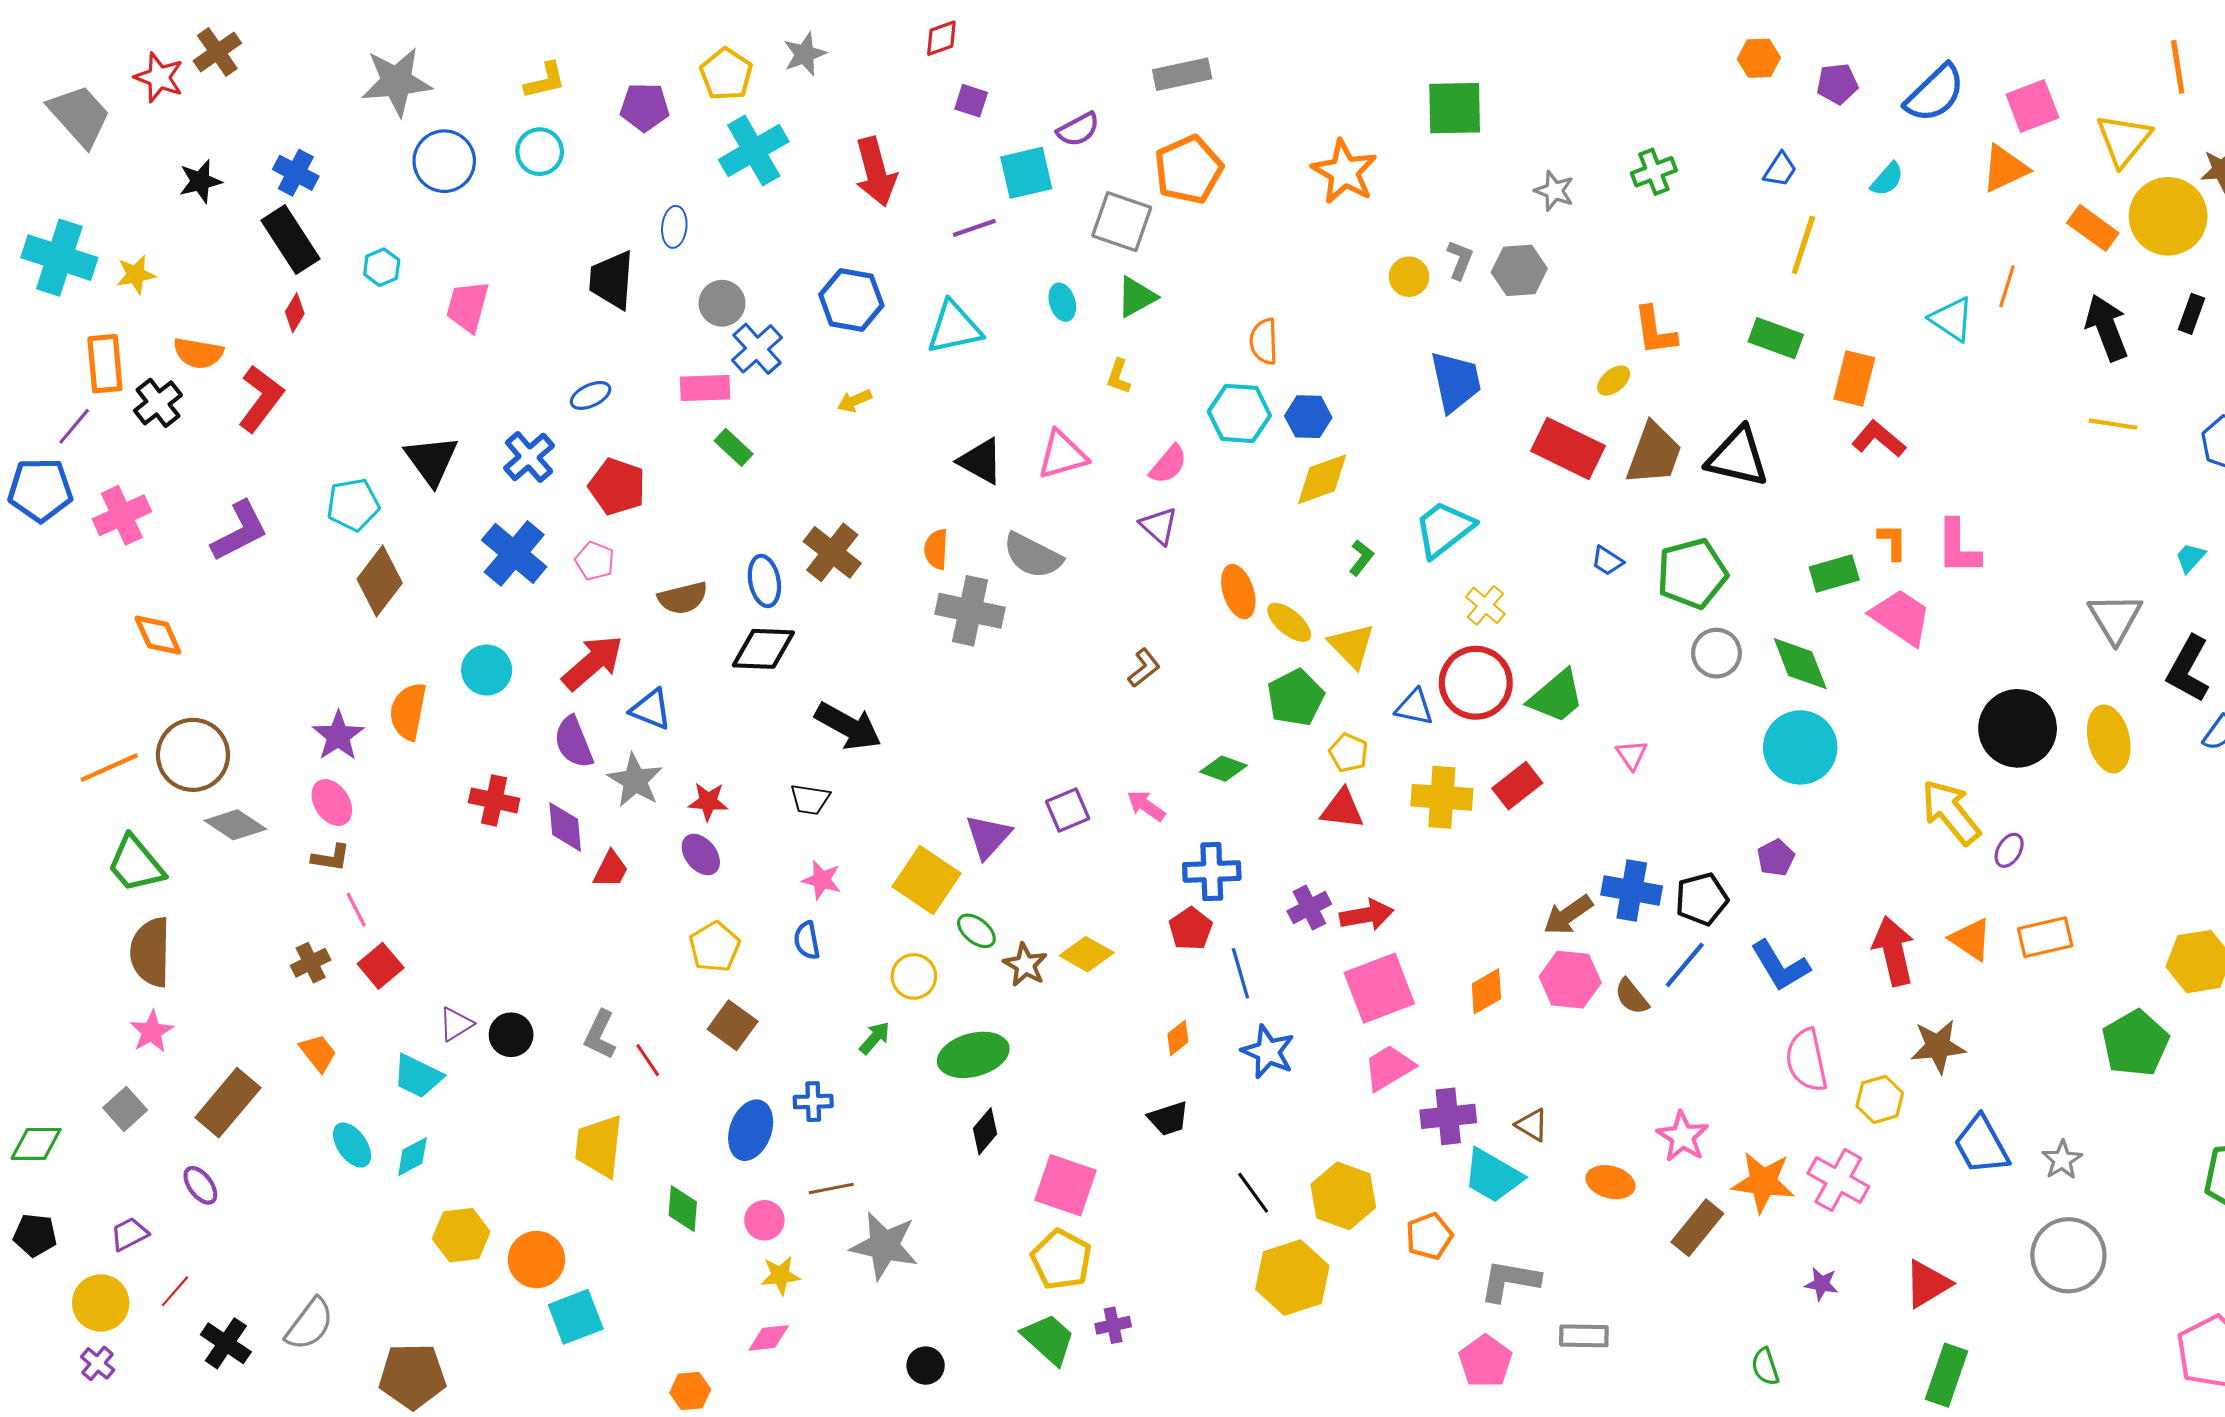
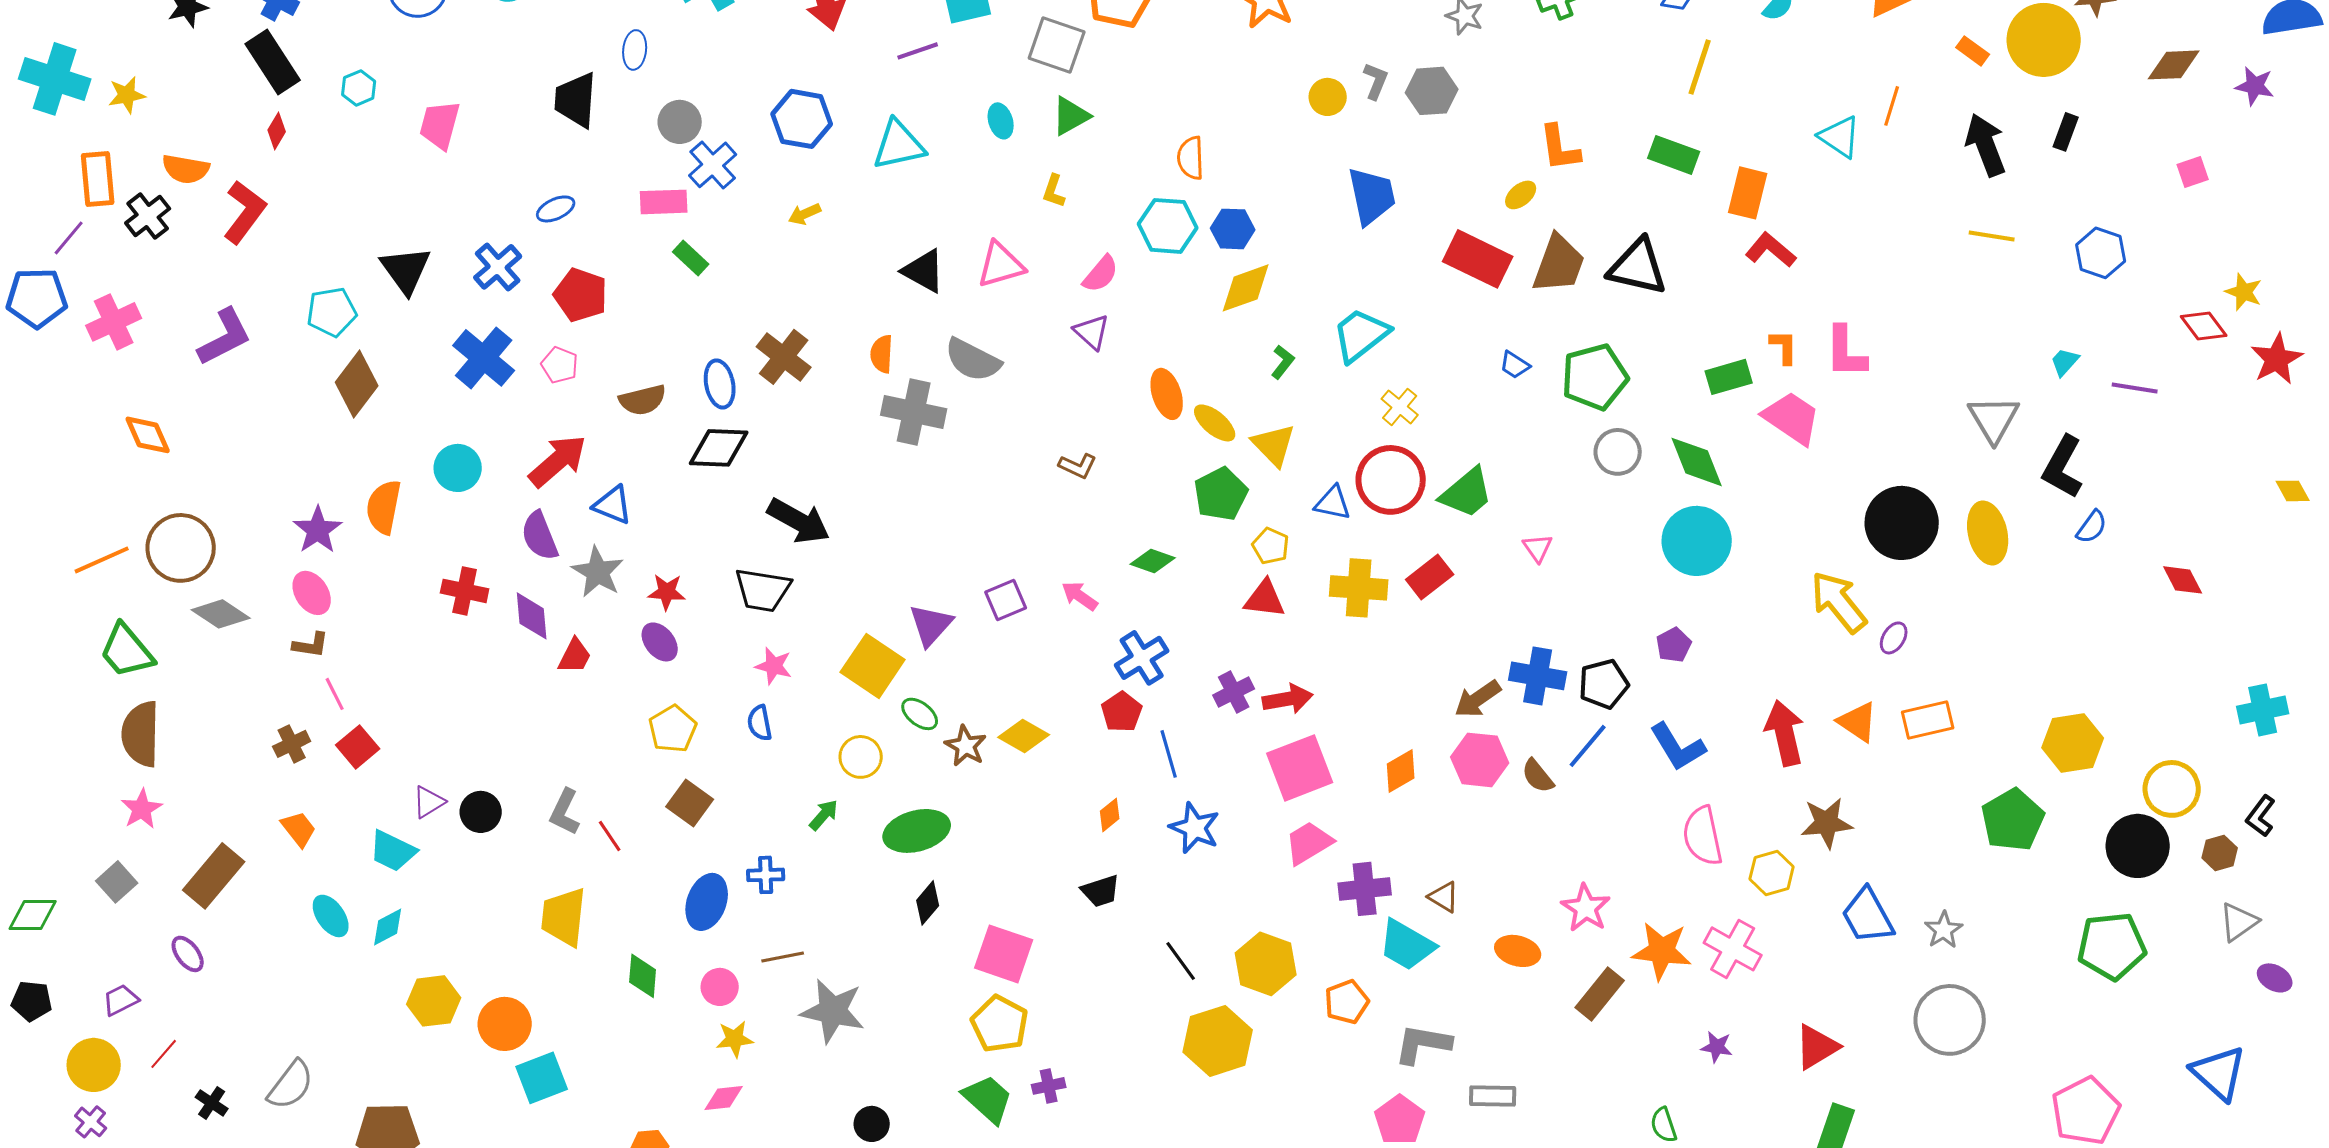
orange rectangle: (2093, 228) -> (1973, 51), size x0.7
brown L-shape: (1144, 668) -> (1078, 466), turned 63
black trapezoid: (810, 799) -> (763, 590), size x1.5
blue cross: (1212, 871) -> (1142, 658), turned -30
black cross: (226, 1343) -> (212, 1103), size x0.7

